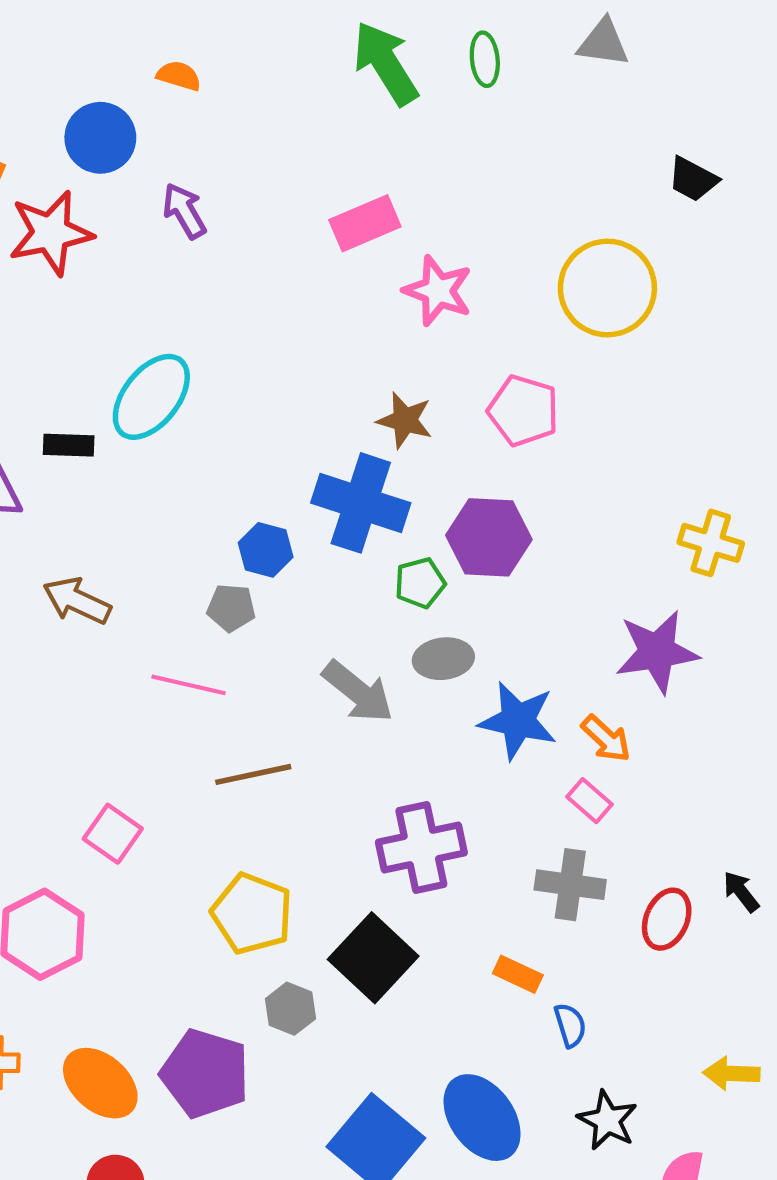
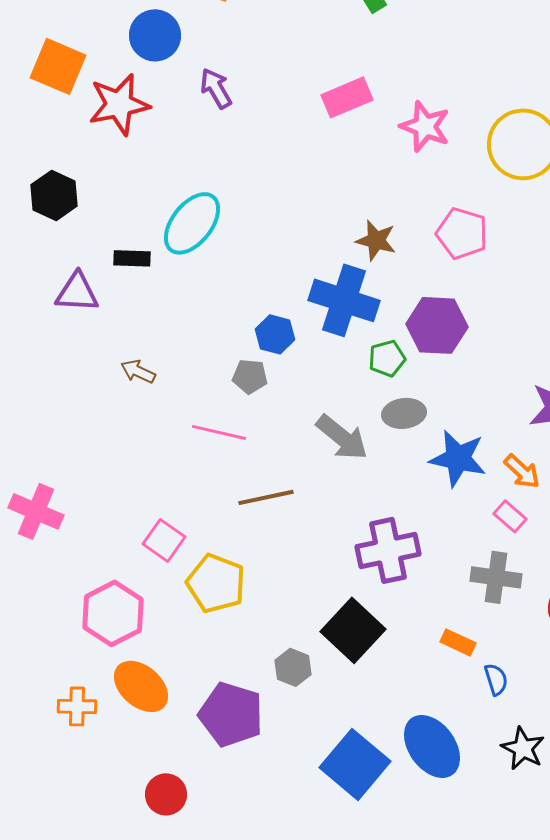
pink star: (438, 291) -> (425, 126), moved
brown arrow: (77, 601) -> (138, 371), size x0.7
yellow pentagon: (252, 914) -> (216, 583), moved
orange ellipse: (100, 1083) -> (141, 686), moved

